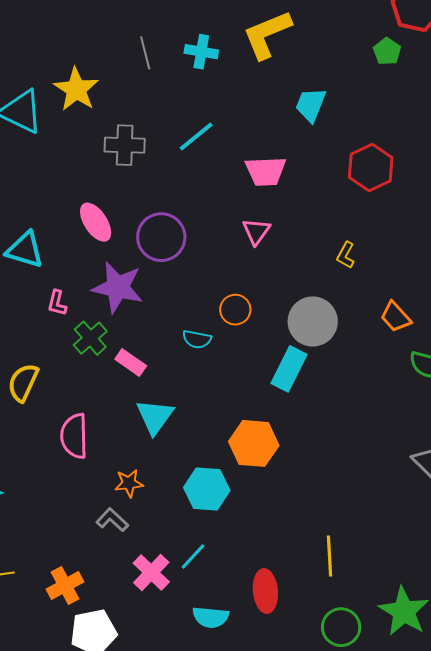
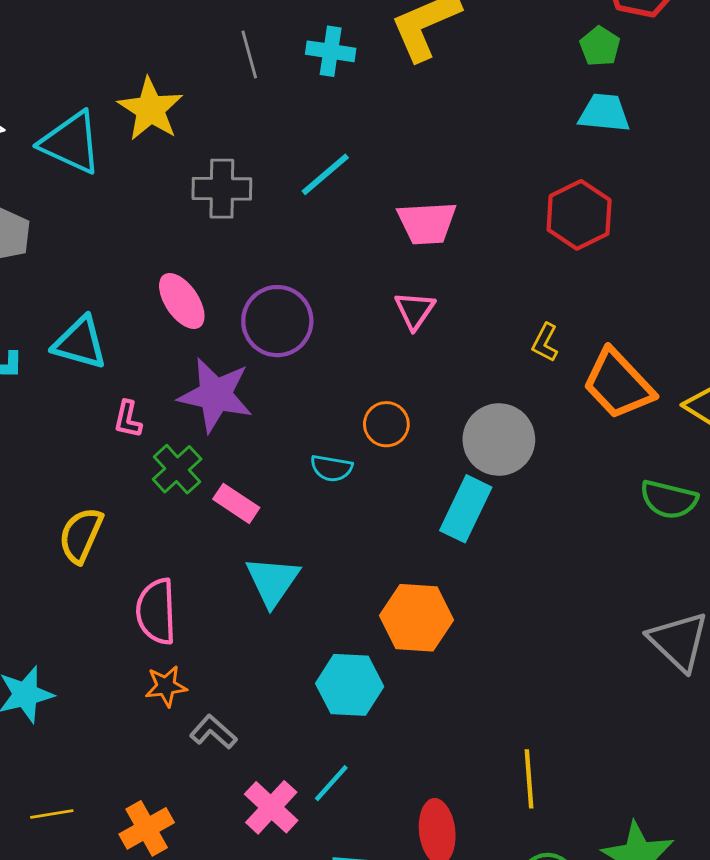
cyan trapezoid: (311, 105) -> (604, 113), moved, turned 75
orange trapezoid: (396, 317) -> (618, 384), moved, size x1.6
orange star: (129, 483) -> (166, 686), moved

